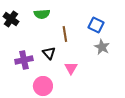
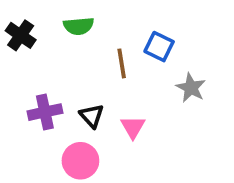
blue square: (96, 25) -> (159, 47), moved
black triangle: (49, 53) -> (92, 116), moved

